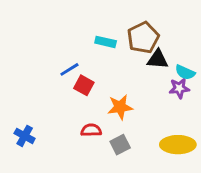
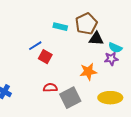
orange star: (120, 107) -> (88, 72), moved
gray square: (120, 145) -> (70, 98), size x1.5

